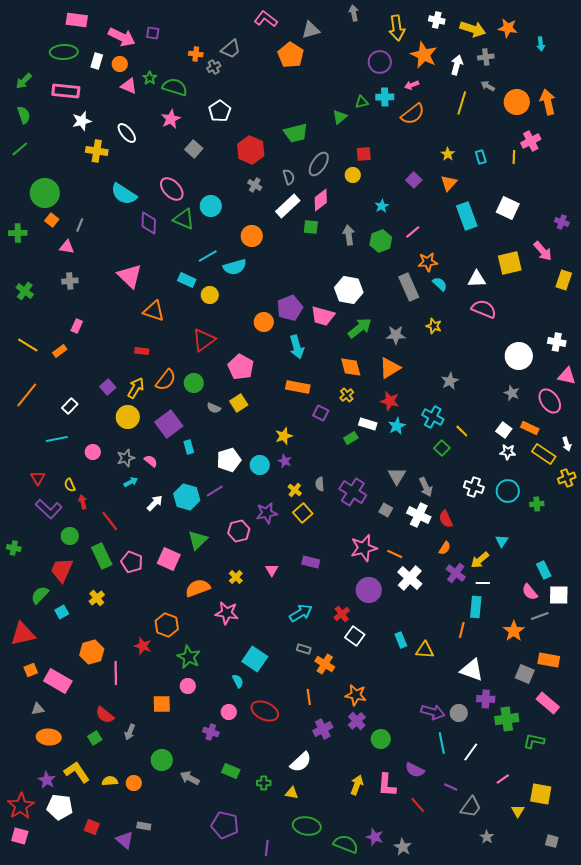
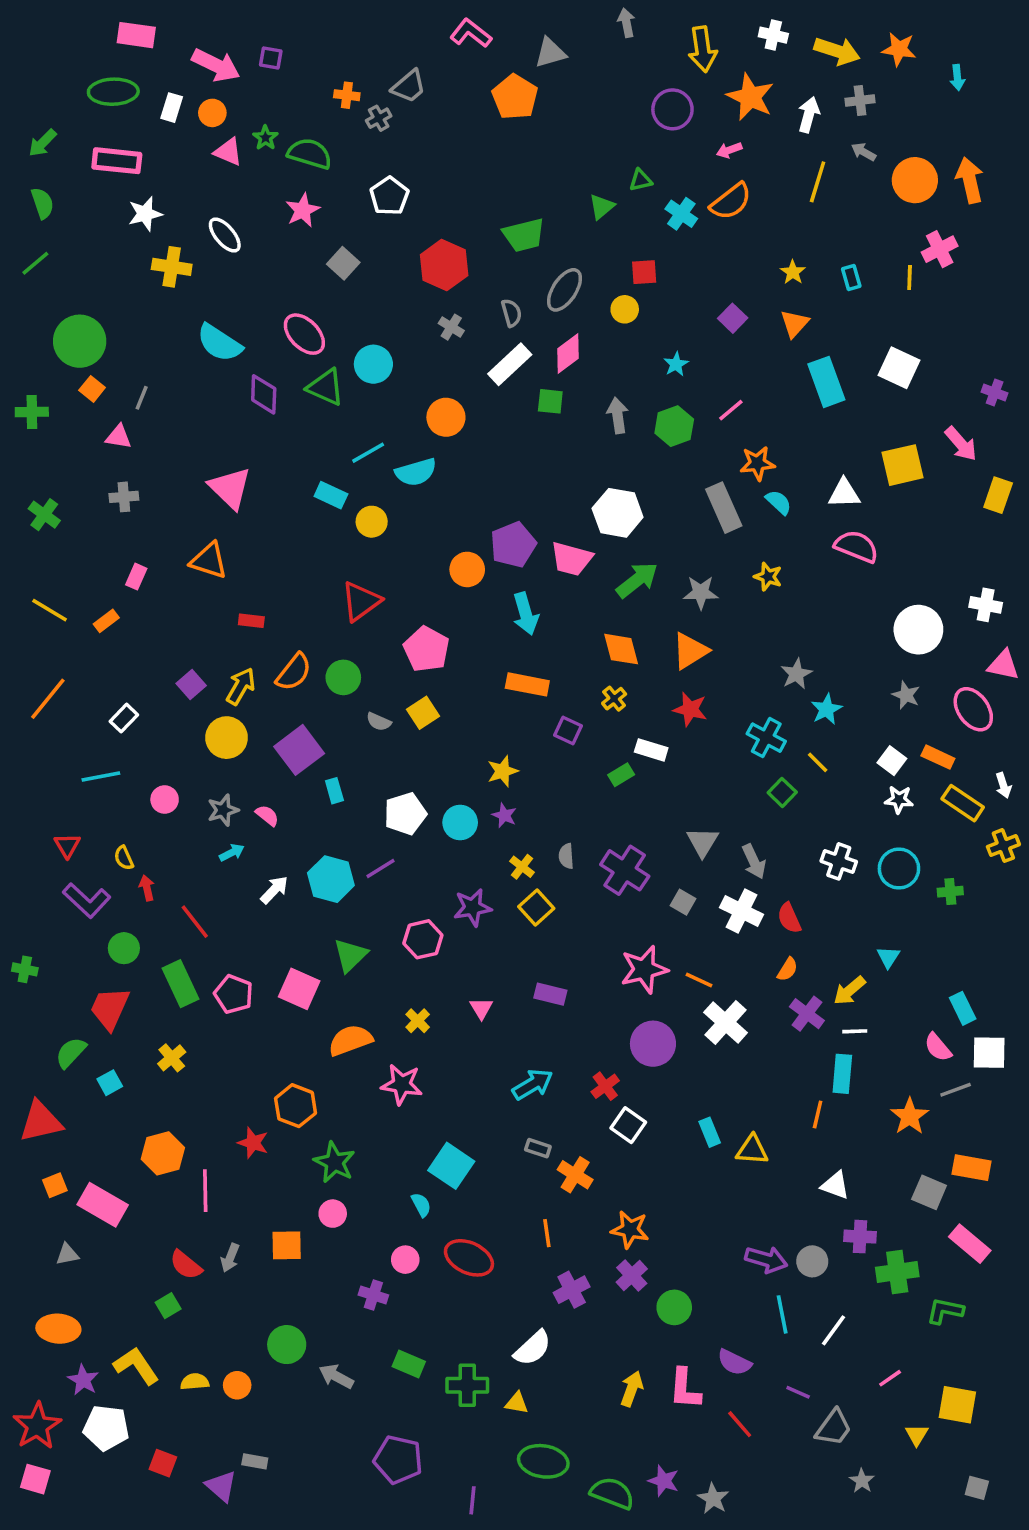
cyan cross: (385, 97) -> (681, 214), moved, turned 36
orange triangle: (154, 311) -> (209, 561), moved
cyan star: (397, 426) -> (826, 709), moved
white triangle: (472, 670) -> (835, 1185), size x0.7
gray arrow: (130, 732) -> (230, 1258), moved
orange ellipse: (49, 737) -> (58, 1329), moved
green cross: (264, 783) -> (467, 1385), size x1.6

